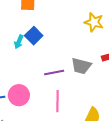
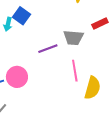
pink line: (57, 101) -> (75, 71), moved

